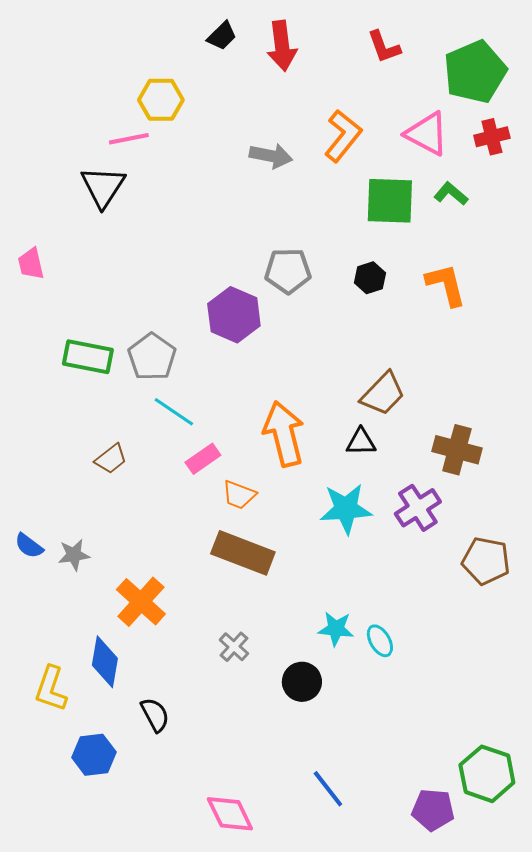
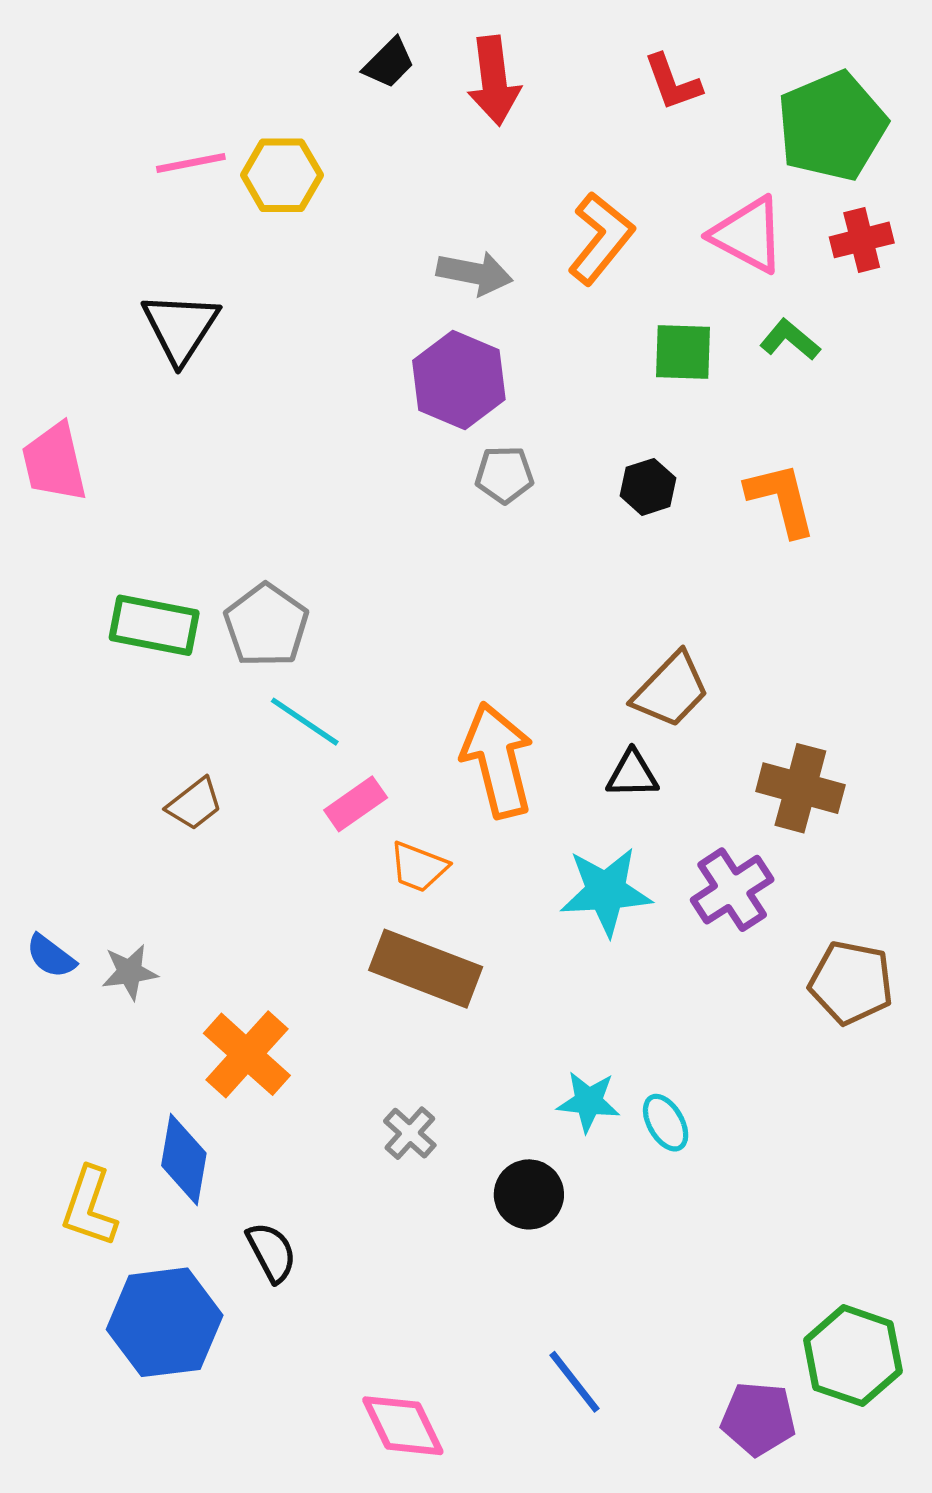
pink line: (129, 139) -> (191, 163), moved
green square: (390, 201) -> (683, 352), size x0.7
pink trapezoid: (31, 264) -> (54, 462), size x1.4
gray pentagon: (288, 271) -> (504, 475), size x0.7
purple hexagon: (234, 315) -> (459, 380), moved
blue hexagon: (94, 755) -> (165, 1322), size x1.5

